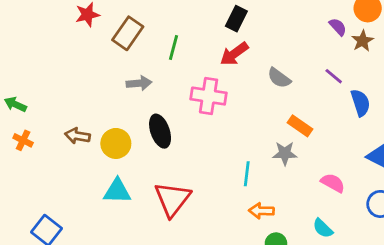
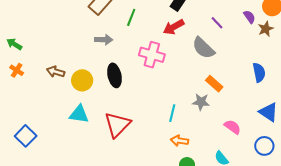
purple line: (334, 76) -> (217, 23), moved
gray semicircle: (279, 78) -> (203, 48), size x1.4

